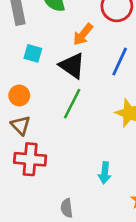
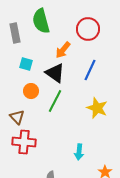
orange circle: (19, 95) -> (31, 91), moved

